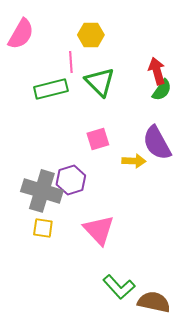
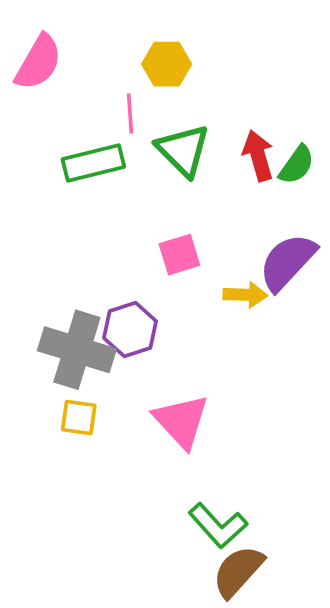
red arrow: (157, 71) -> (258, 156), moved
purple semicircle: (157, 143) -> (287, 262), turned 72
brown semicircle: (154, 302) -> (238, 571), moved, turned -60

